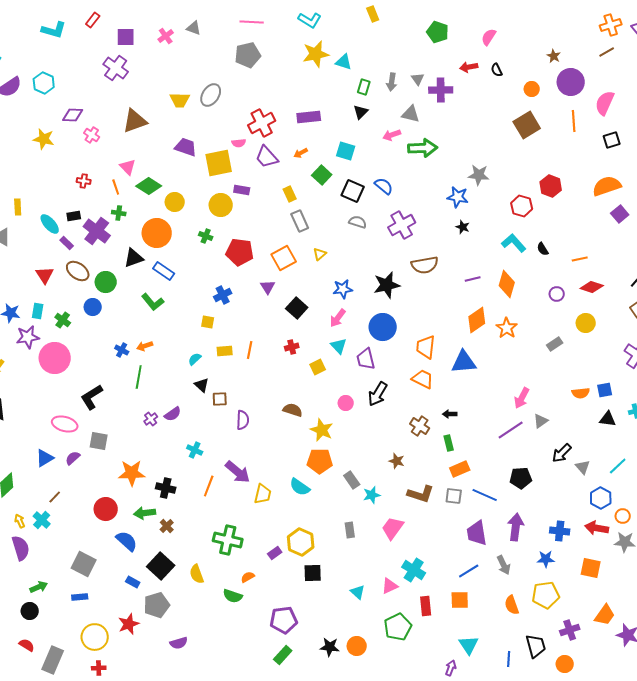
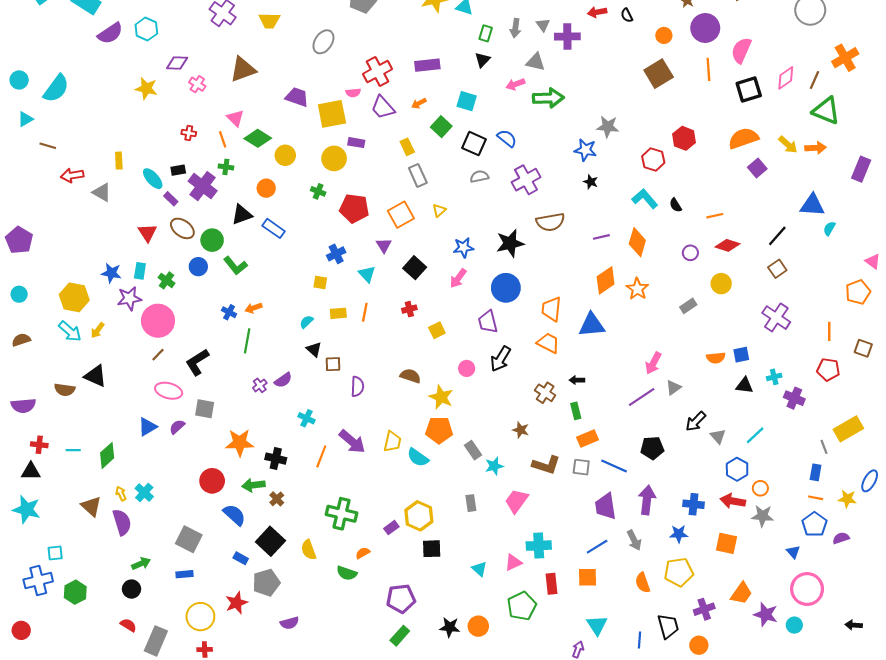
yellow trapezoid: (180, 100) -> (269, 21), moved
black square: (612, 140) -> (749, 90), size x1.4
gray semicircle: (358, 222) -> (479, 176), turned -30
orange circle: (157, 233) -> (266, 188), size x0.6
green L-shape: (153, 302) -> (235, 266), moved
cyan triangle: (339, 346) -> (367, 274), moved
yellow trapezoid: (263, 494) -> (392, 442), moved
brown line: (55, 497) -> (158, 355), moved
cyan cross: (414, 570) -> (539, 546), turned -35

